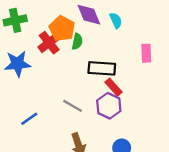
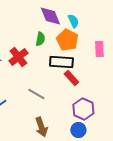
orange pentagon: (62, 29) -> (67, 40), moved
red cross: (49, 43) -> (18, 57), moved
purple hexagon: (109, 106) -> (83, 109), moved

